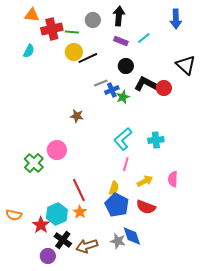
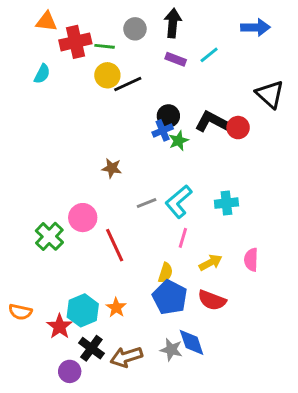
blue arrow: (176, 19) -> (255, 27), turned -90
black circle: (126, 66) -> (168, 116), moved
gray line: (101, 83) -> (147, 203), moved
red line: (79, 190) -> (115, 245), moved

